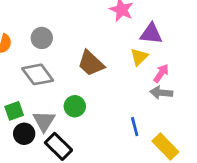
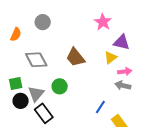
gray circle: (42, 38) -> (43, 22), moved
pink arrow: (161, 73) -> (125, 72), turned 40
blue line: (135, 127) -> (100, 107), turned 40

